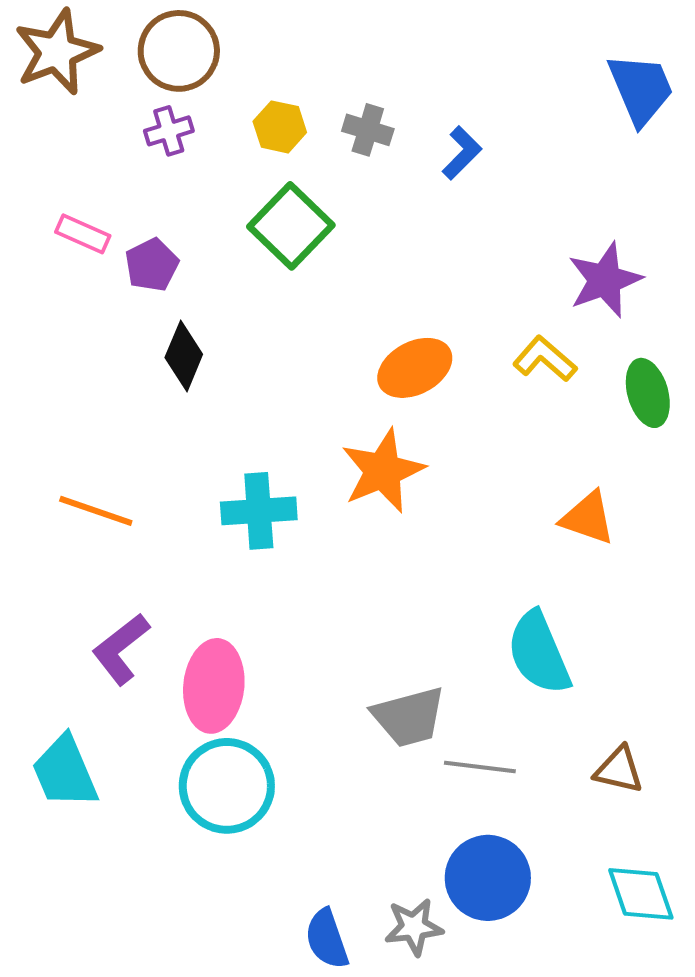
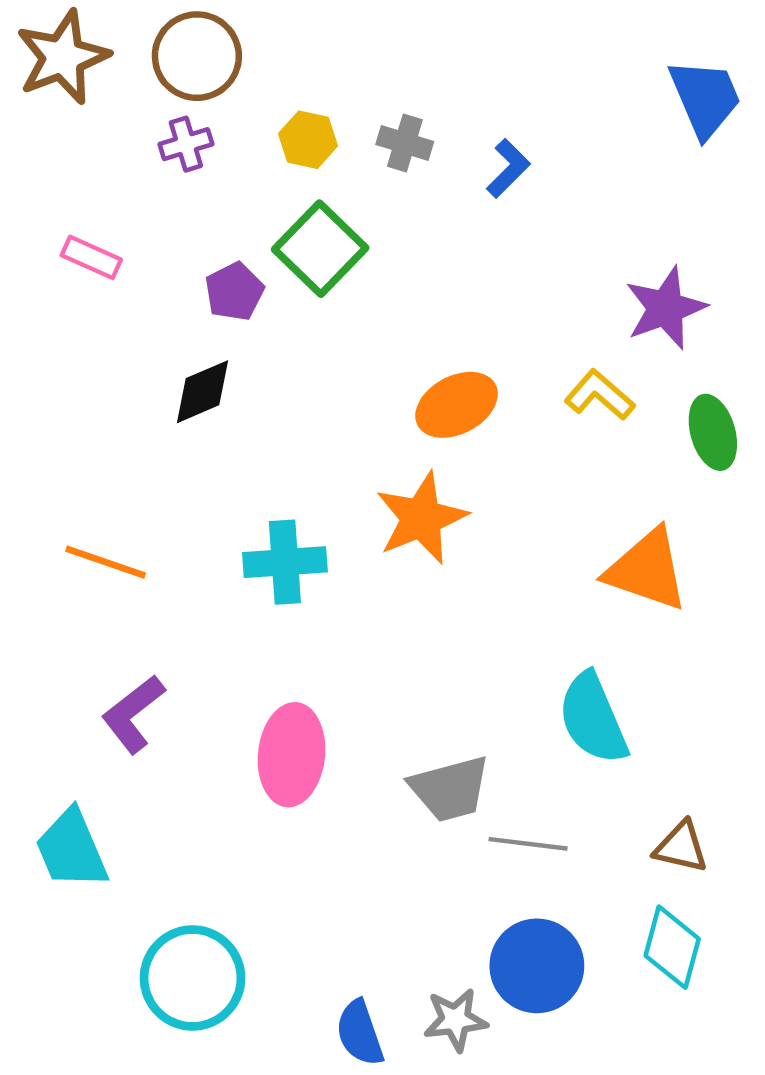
purple pentagon: (152, 265) -> (234, 292), moved
black diamond: (184, 356) -> (202, 392), turned 44
orange triangle: (588, 518) -> (647, 570), size x1.4
pink ellipse: (214, 686) -> (292, 755), moved
cyan circle: (227, 786) -> (193, 978), moved
cyan diamond: (641, 894) -> (672, 947), moved, turned 34

